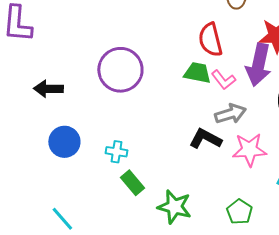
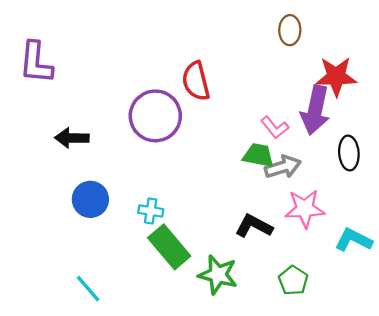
red semicircle: (210, 40) -> (196, 81), moved
green trapezoid: (197, 73) -> (258, 155), moved
black L-shape: (205, 139) -> (254, 226), moved
green rectangle: (132, 183) -> (169, 247), size x1.5

